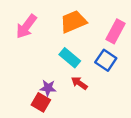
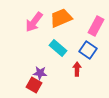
pink arrow: (26, 26) -> (34, 22), moved
red arrow: (79, 83) -> (77, 69), moved, turned 56

